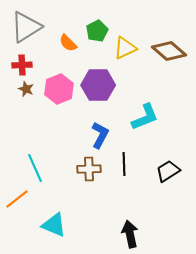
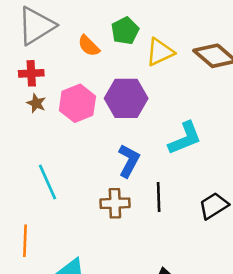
cyan line: (35, 168) -> (47, 182), moved
orange line: (17, 199) -> (25, 241), turned -50

